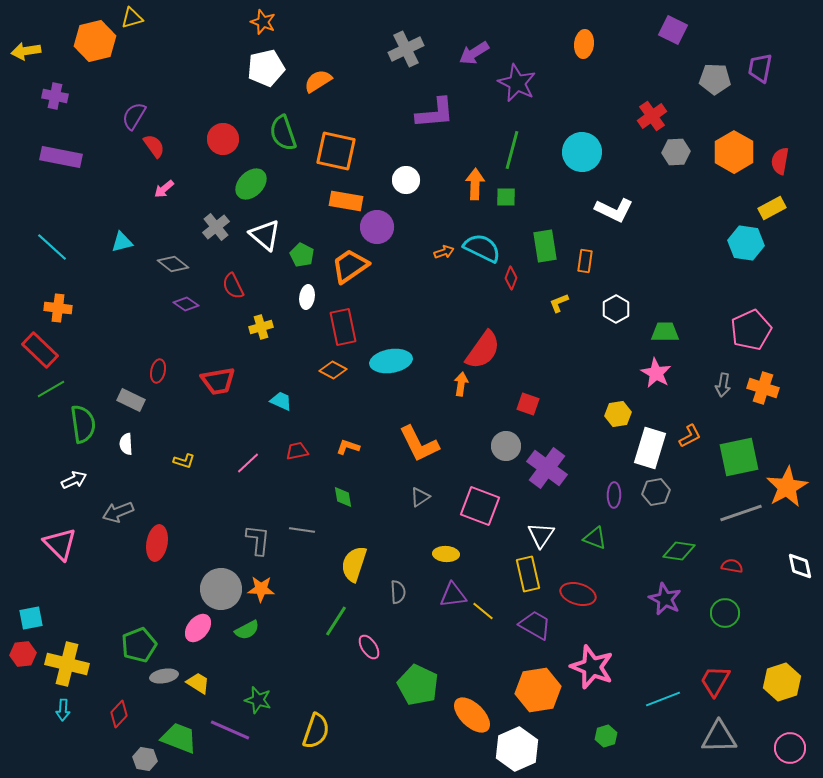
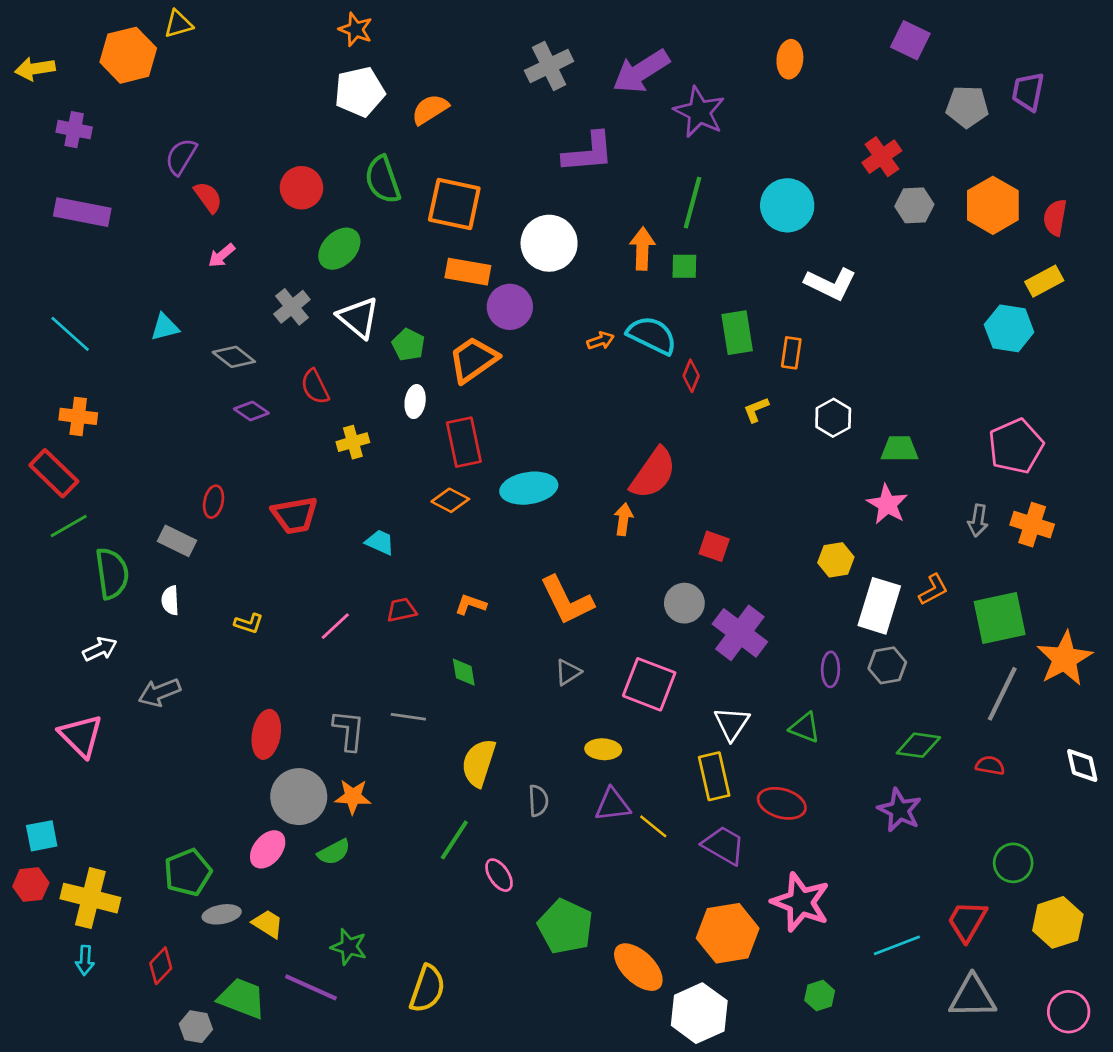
purple arrow: (474, 53) -> (641, 71), size x1.4
white circle: (406, 180) -> (549, 243), size x1.5
gray line: (741, 513) -> (1002, 694), turned -45
red ellipse: (157, 543) -> (266, 734), moved
green circle: (725, 613) -> (1013, 863), moved

